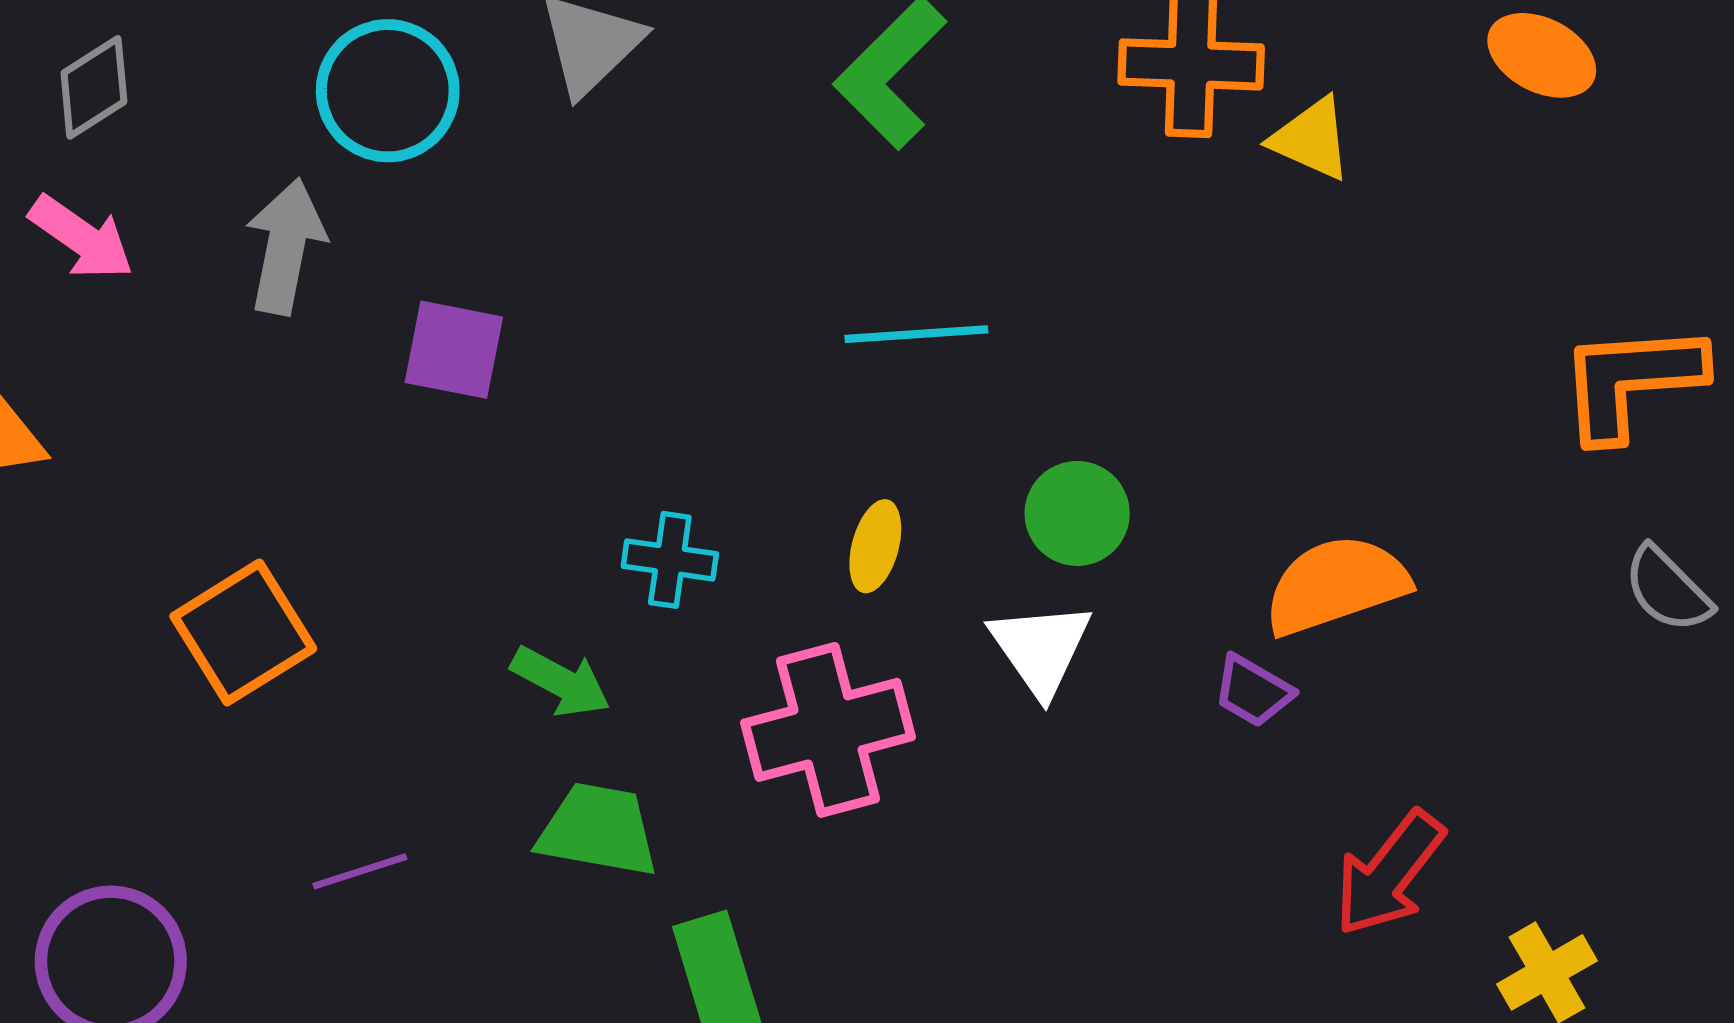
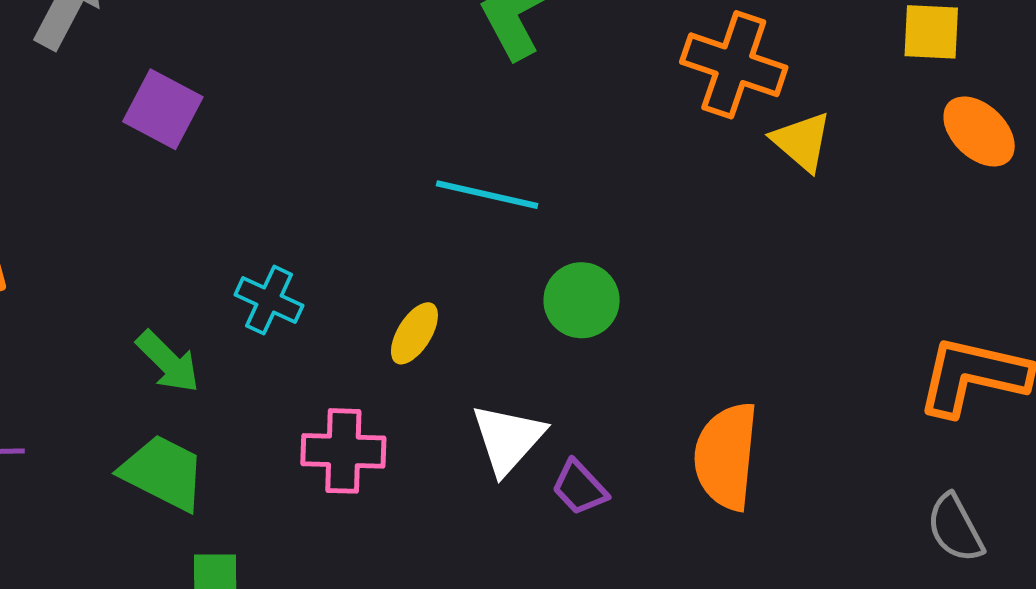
green circle: (1077, 513) -> (582, 300), moved
orange semicircle: (1336, 585) -> (726, 456), turned -82
purple trapezoid: (1253, 691) -> (580, 488), moved
pink cross: (828, 730) -> (343, 451), size x0.7

